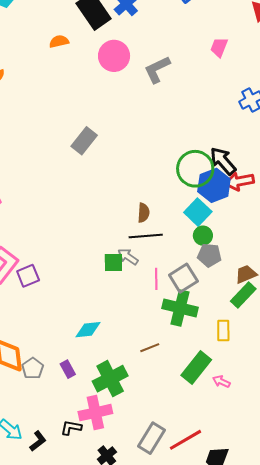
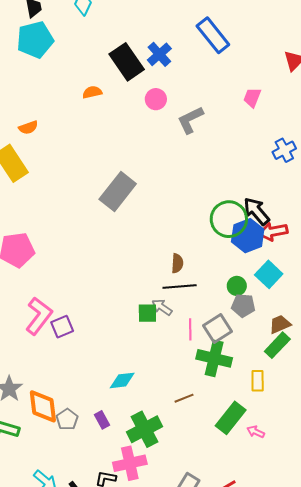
pink circle: (114, 56) -> (156, 99), moved, size x0.7
gray rectangle: (84, 141) -> (118, 191), size x1.4
cyan square: (198, 212) -> (269, 274), moved

